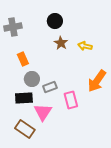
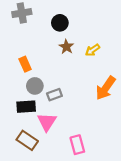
gray cross: (13, 27) -> (22, 13), moved
yellow arrow: (85, 46) -> (93, 50), turned -48
pink rectangle: (71, 100) -> (77, 145), moved

